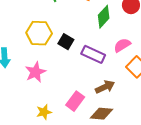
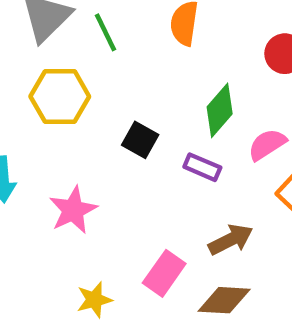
green diamond: (104, 17) -> (220, 110), moved
yellow hexagon: (39, 33) -> (60, 96), moved
purple rectangle: (93, 54) -> (202, 167), size x0.7

